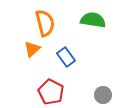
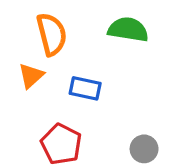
blue rectangle: (66, 57) -> (85, 88), turned -42

